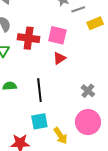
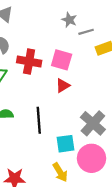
gray cross: (88, 91) -> (93, 123), size x1.6
cyan square: (39, 121) -> (65, 144), moved

